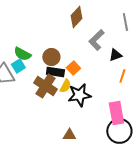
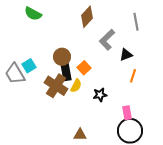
green semicircle: (22, 54) -> (33, 14), moved
black rectangle: (55, 72) -> (66, 72), turned 72
black star: (79, 95) -> (100, 95), moved, size x0.6
pink rectangle: (116, 113) -> (127, 113), size x0.6

